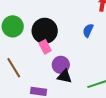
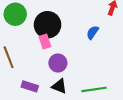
black triangle: (65, 76) -> (59, 86), moved

